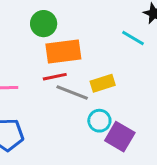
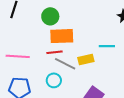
cyan line: (133, 38) -> (107, 46), moved, turned -35
cyan circle: (99, 121) -> (54, 80), moved

